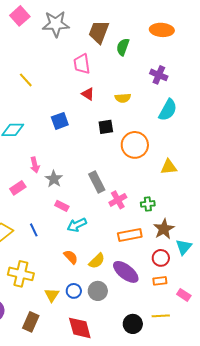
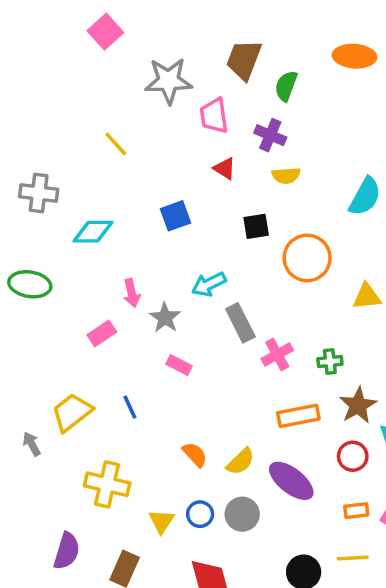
gray star: (56, 24) -> (168, 81), moved
purple cross: (159, 75) -> (270, 135), moved
cyan arrow: (77, 225) -> (209, 284), moved
orange rectangle: (160, 281) -> (356, 511), moved

